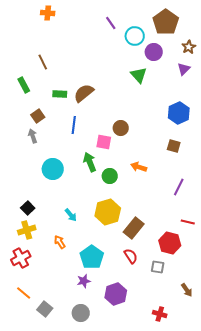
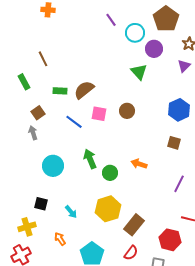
blue line: (74, 125) -> (74, 122), turned -60
brown circle: (121, 128) -> (127, 111), moved
pink square: (104, 142) -> (99, 114), moved
black square: (28, 208) -> (41, 204), moved, turned -32
red semicircle: (131, 256) -> (131, 253), turned 70

